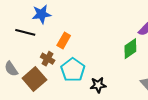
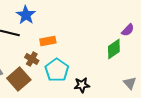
blue star: (41, 14) -> (26, 15), turned -30
orange rectangle: (64, 40) -> (48, 41), turned 49

